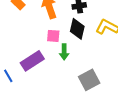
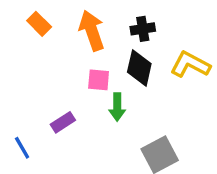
purple rectangle: (32, 61) -> (63, 122), size x0.6

